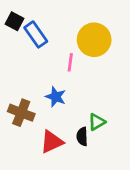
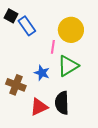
green triangle: (97, 122) -> (68, 66), moved, size x1.6
black semicircle: (82, 137) -> (62, 103), size x1.6

